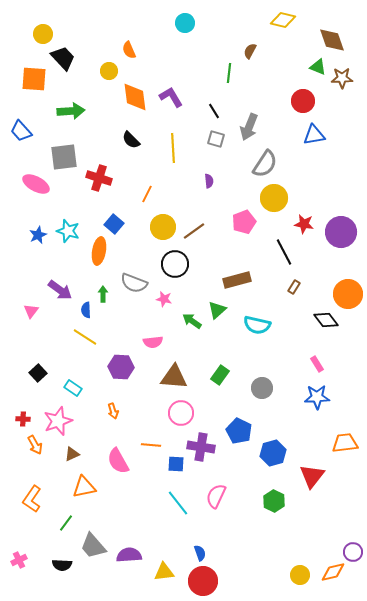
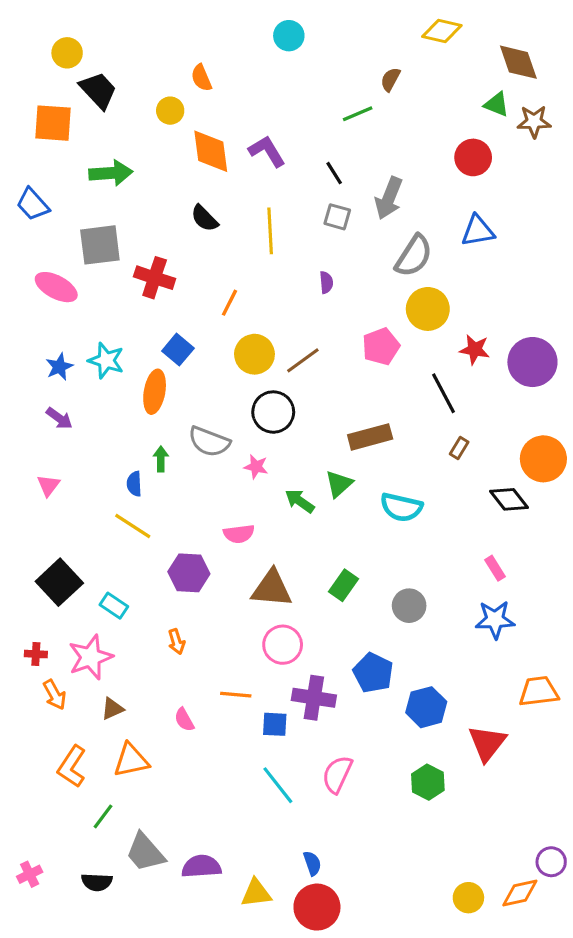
green line: (229, 73) -> (358, 114), turned 60
blue triangle: (314, 135) -> (478, 231), moved
purple arrow: (60, 290) -> (59, 418), moved, size x0.7
black square: (38, 373) -> (59, 582), size x1.6
pink semicircle: (118, 461) -> (184, 720), size x0.6
orange L-shape: (32, 499) -> (72, 766), moved

